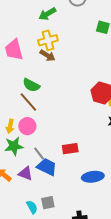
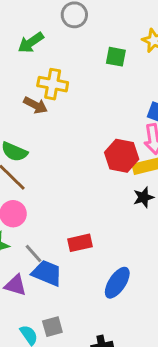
yellow cross: (48, 40) -> (53, 84), moved, turned 30
blue ellipse: (93, 177) -> (117, 283), turned -45

